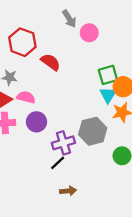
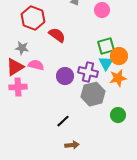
pink circle: (89, 33) -> (102, 10), moved
purple circle: (36, 122) -> (65, 76), moved
purple cross: (63, 143) -> (88, 72), moved, turned 30

